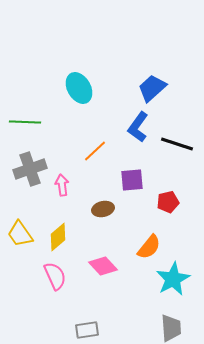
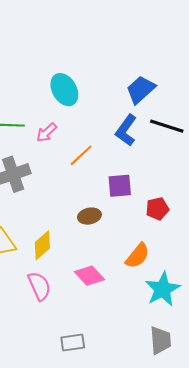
black line: (177, 144) -> (167, 126), moved
pink arrow: (62, 185) -> (47, 132), moved, turned -125

